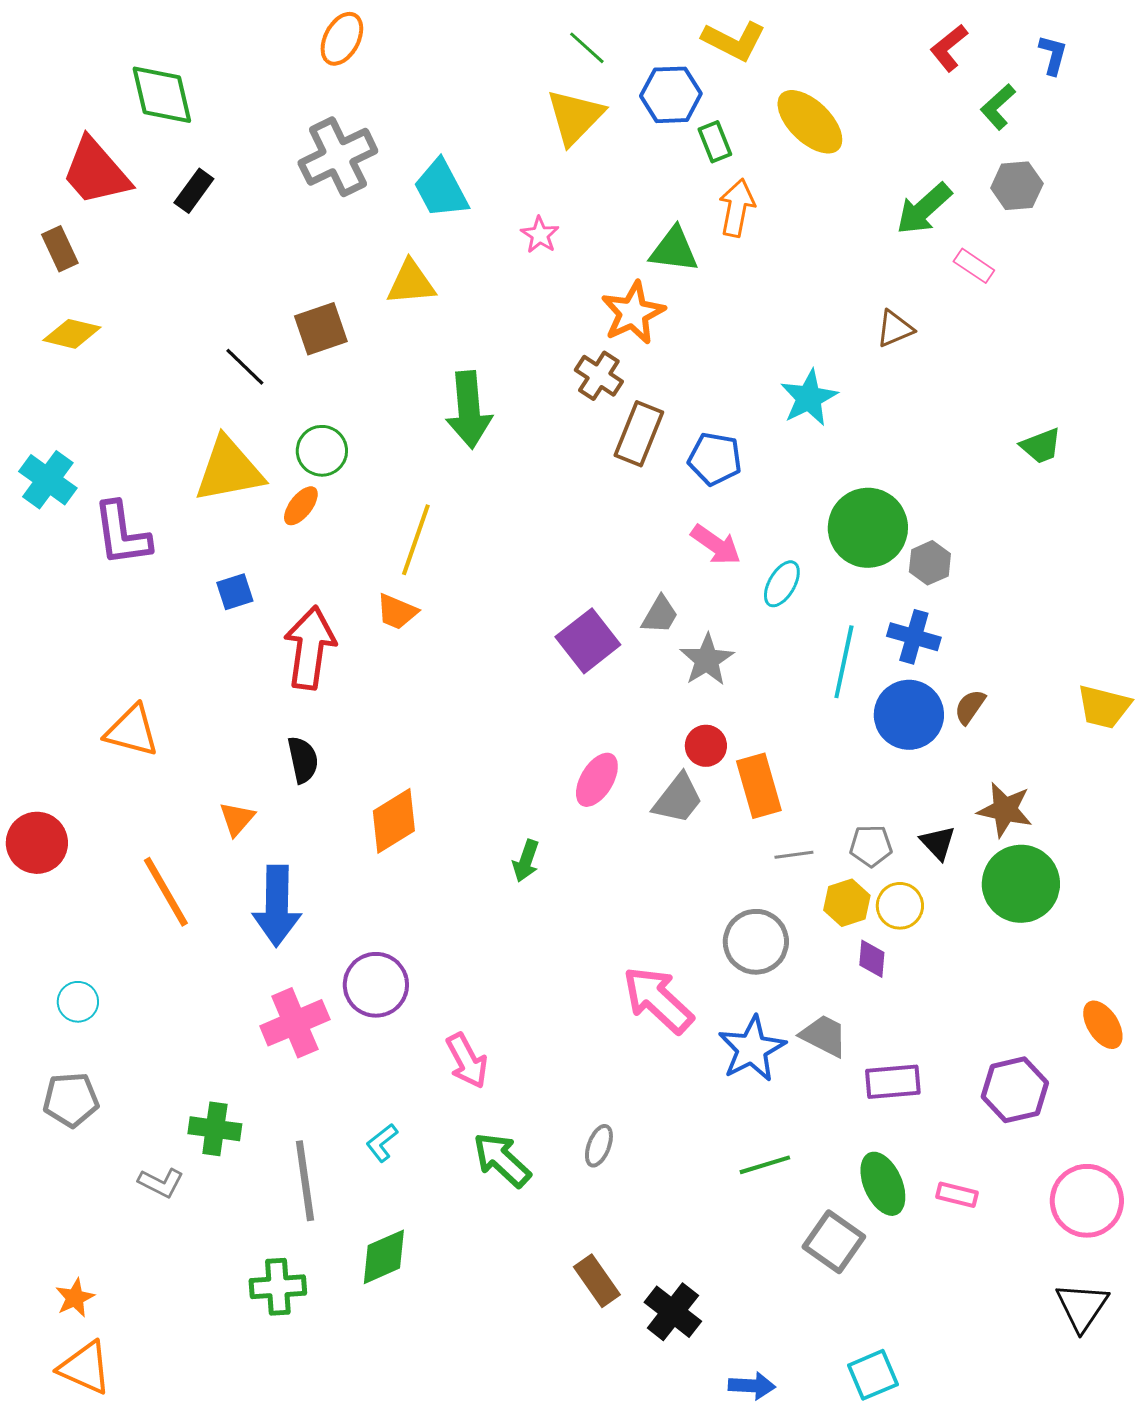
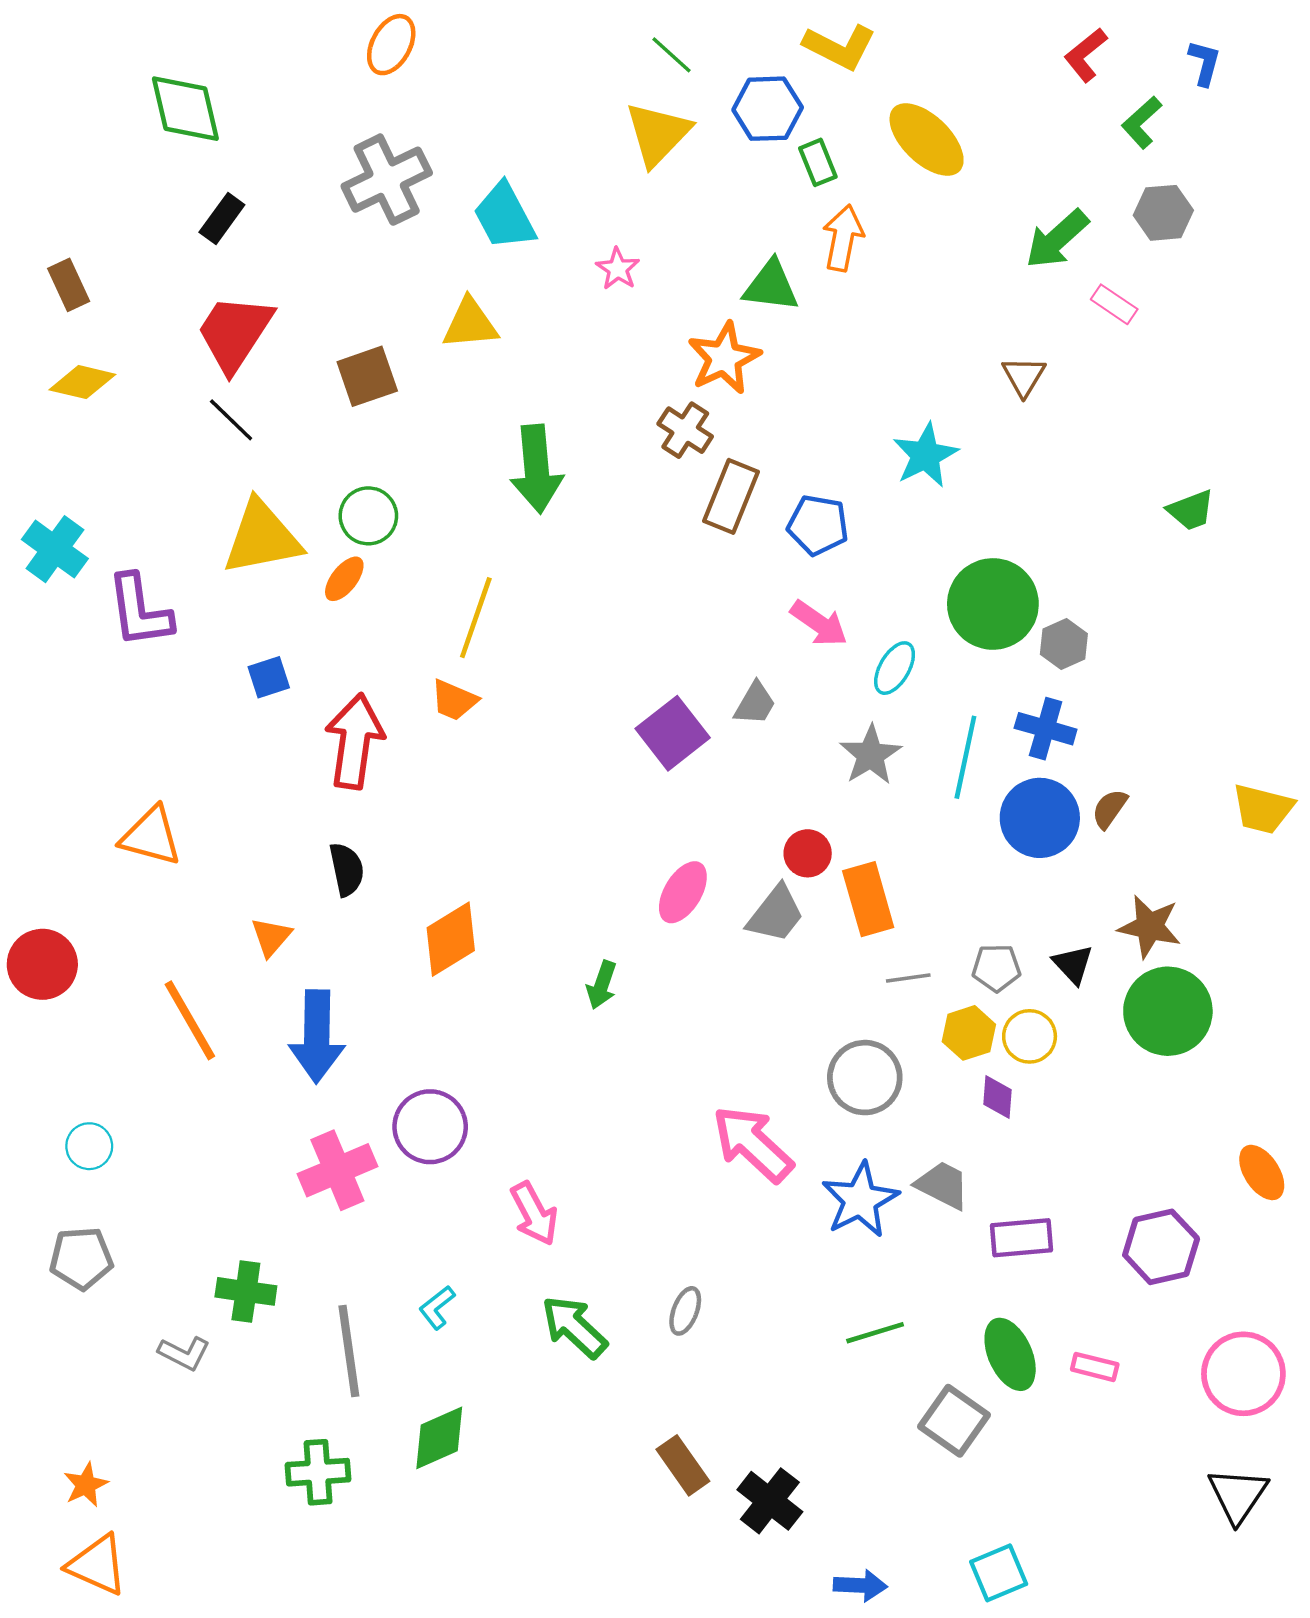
red trapezoid: (96, 172) -> (235, 333), moved, turned 74
brown triangle: (895, 329) -> (1024, 376), turned -36
black line: (245, 367) -> (231, 420), moved
gray star: (707, 660) -> (871, 755), moved

